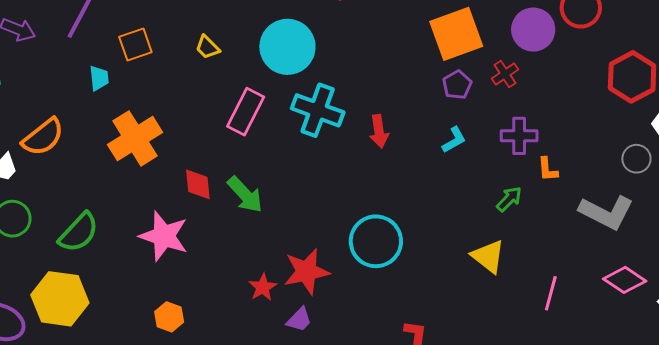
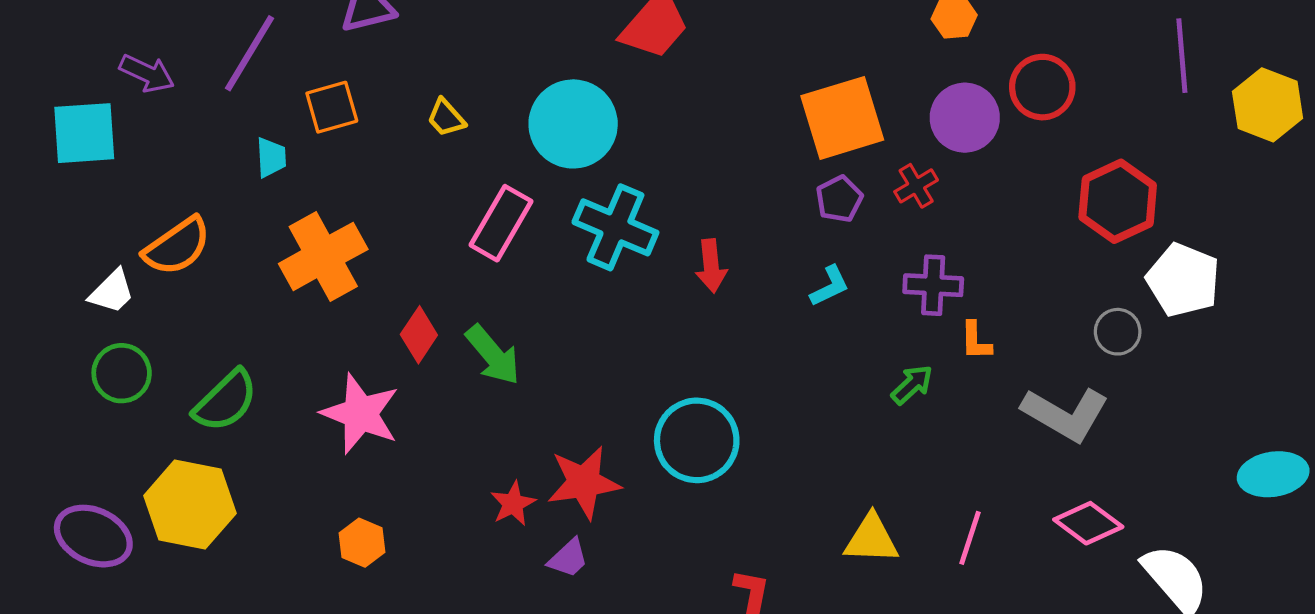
red diamond: (198, 184) -> (419, 335), turned 36
yellow triangle: (488, 256) -> (871, 539), moved, turned -39

